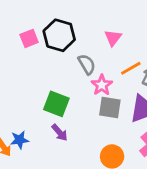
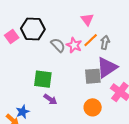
pink triangle: (113, 38) -> (87, 19), moved
pink star: (102, 85) -> (74, 45), moved
gray square: (110, 108) -> (93, 76), moved

